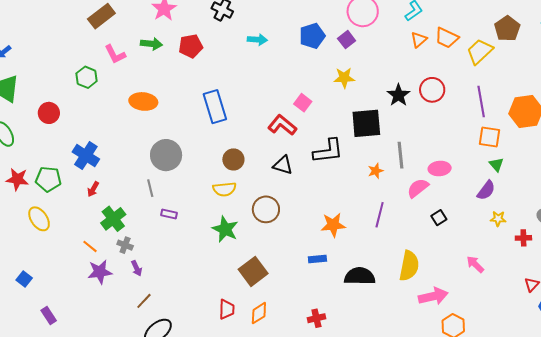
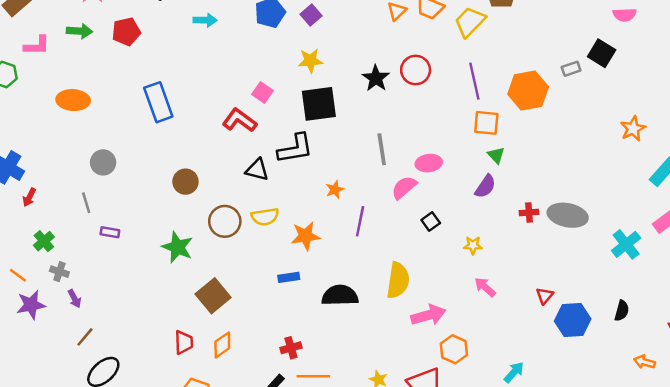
pink L-shape: (115, 54) -> (37, 46), turned -60
black square: (366, 123) -> (319, 104), moved
gray circle: (166, 155) -> (103, 162), size x0.7
brown circle: (233, 159) -> (185, 182), moved
black triangle: (283, 165) -> (257, 170), moved
orange star: (376, 171) -> (335, 189), moved
red arrow: (93, 189) -> (29, 197), moved
yellow semicircle: (224, 189) -> (265, 217), moved
green cross: (113, 219) -> (44, 241), size x0.7
yellow star: (498, 219) -> (473, 245), moved
red cross: (523, 238) -> (529, 212), moved
pink arrow: (475, 264) -> (485, 287), moved

